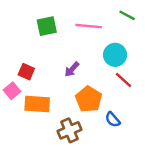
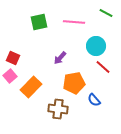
red square: (26, 72) -> (13, 58), moved
orange pentagon: (89, 99) -> (74, 83), turned 30
orange rectangle: (37, 104) -> (31, 87), turned -50
brown cross: (70, 130) -> (58, 109), turned 30

